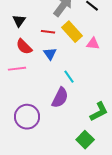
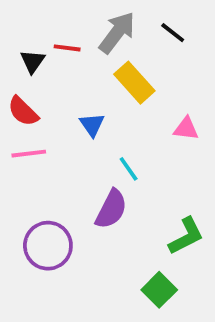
red line: (48, 32) -> (67, 48), moved
pink triangle: (93, 44) -> (186, 129), moved
red semicircle: (24, 47) -> (23, 111), moved

